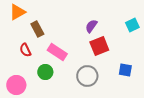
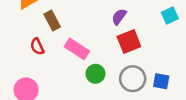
blue square: (125, 70) -> (161, 81), moved
green circle: (45, 72) -> (95, 74), moved
gray circle: (87, 76) -> (133, 79), moved

